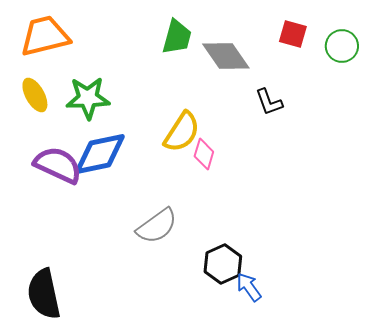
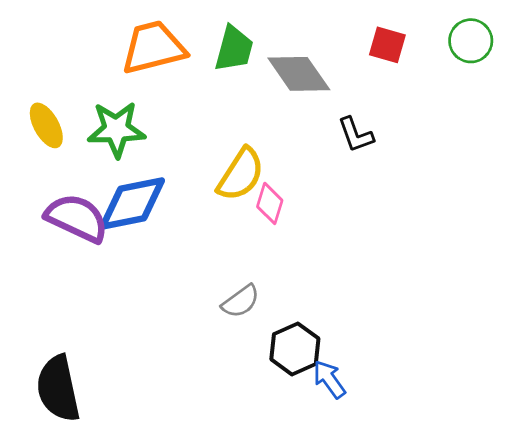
orange trapezoid: (45, 36) -> (153, 47), moved
green circle: (342, 46) -> (471, 41), moved
gray semicircle: (157, 226) -> (241, 301), moved, size x0.7

